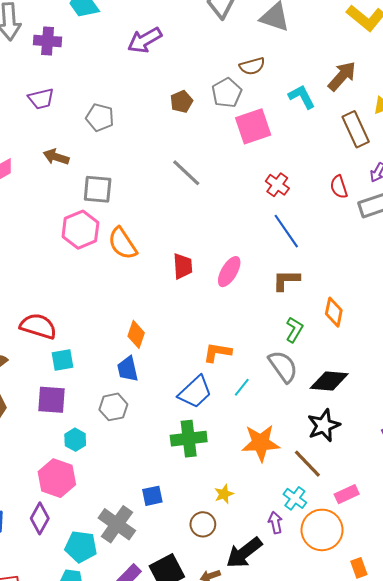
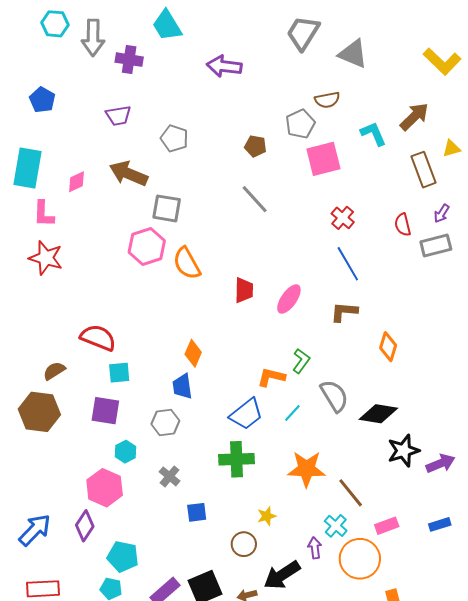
purple arrow: (145, 40) -> (224, 66), turned 32
brown pentagon: (181, 102) -> (255, 146), moved, turned 30
brown arrow: (56, 157) -> (129, 174), size x1.5
green L-shape: (294, 330) -> (301, 361), moved
black star: (324, 425) -> (403, 451), moved
gray cross: (117, 524) -> (170, 476), moved, size x0.6

